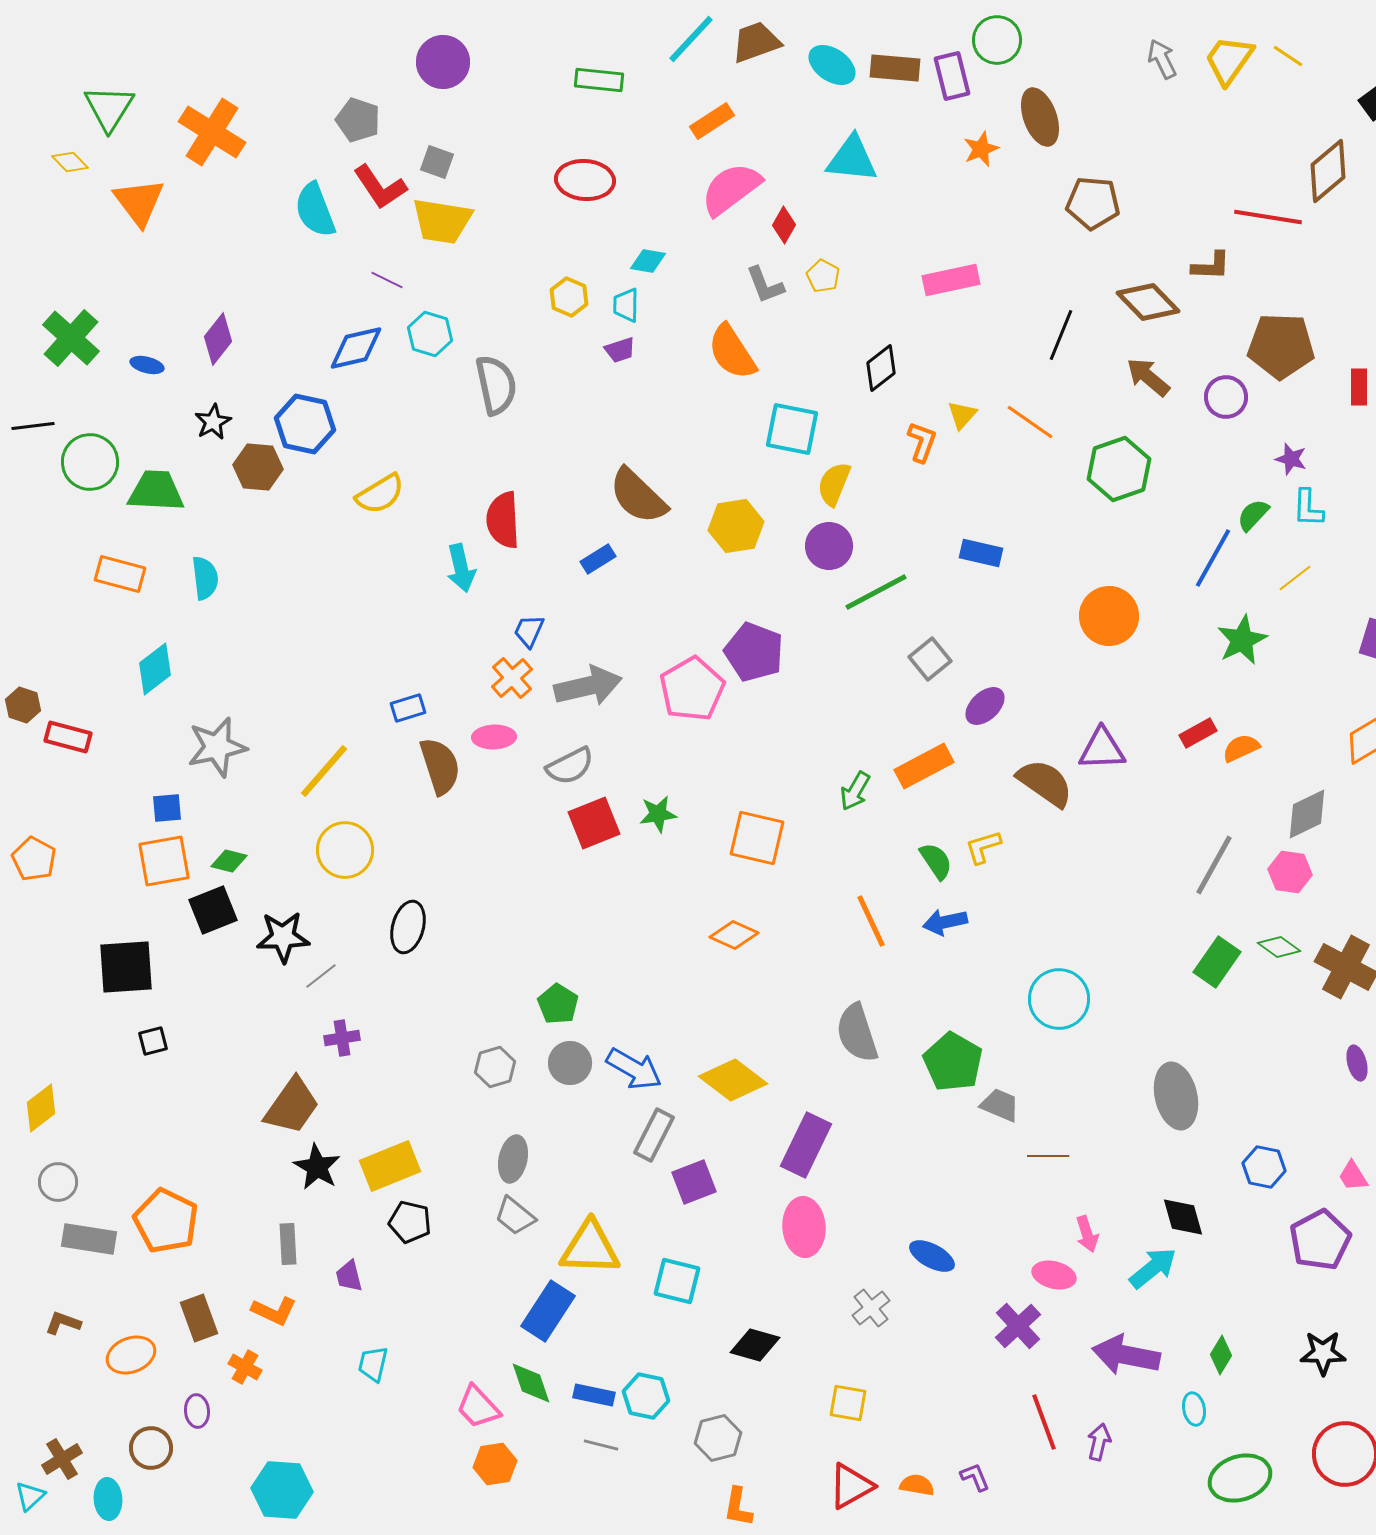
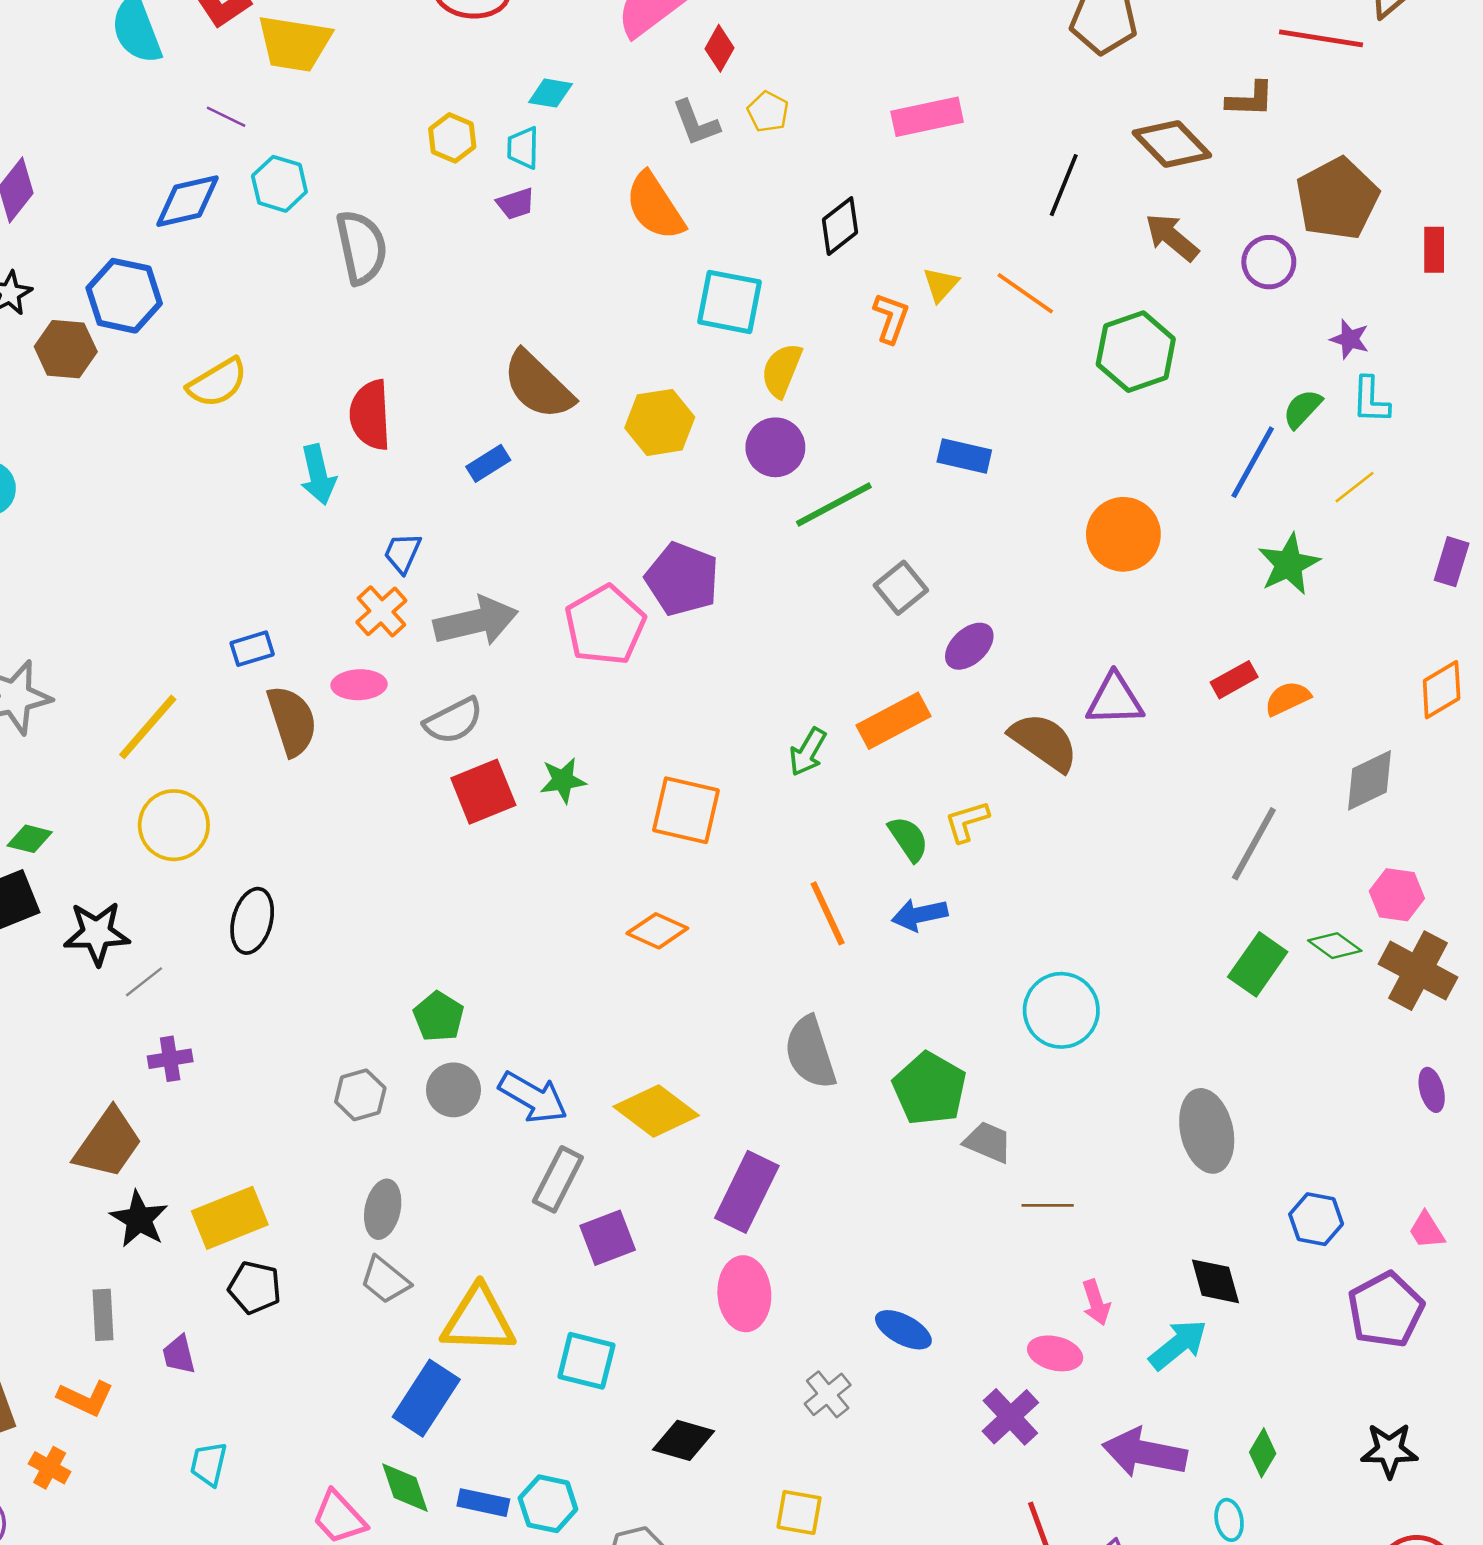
brown pentagon: (1281, 346) -> (1337, 199), turned -30
pink hexagon: (1290, 872) -> (1397, 895), moved

